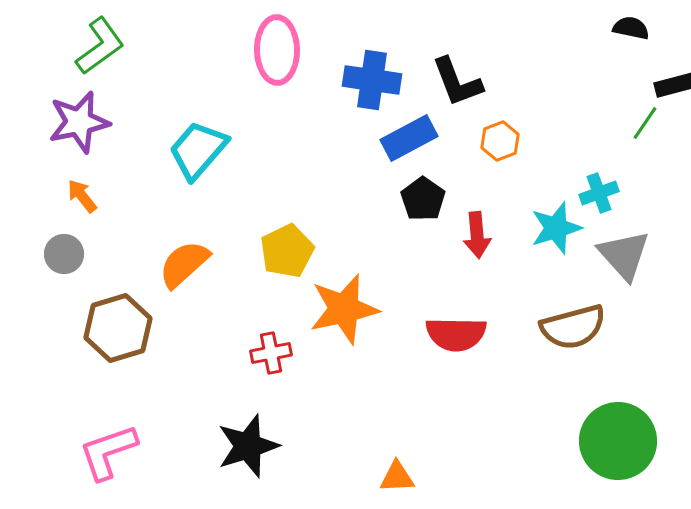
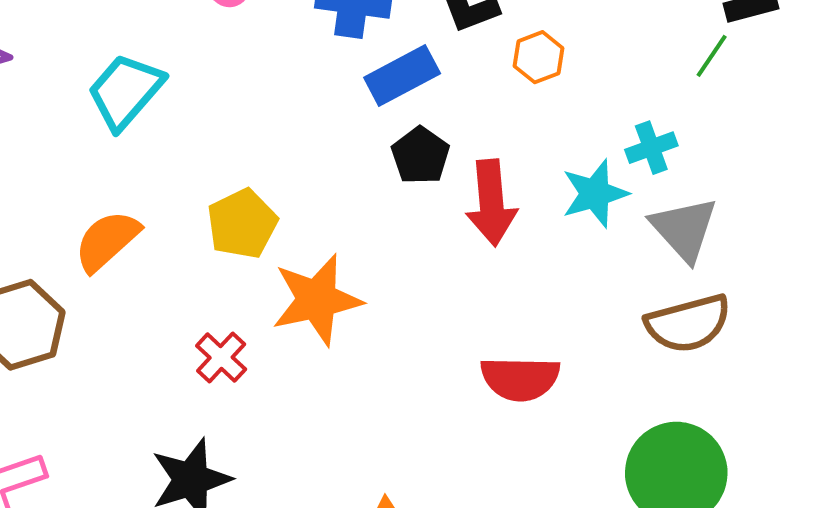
orange hexagon: (500, 141) -> (539, 57), moved
red arrow: (477, 235) -> (491, 203), size x1.4
brown semicircle: (573, 327) -> (688, 323), moved
red semicircle: (456, 334) -> (520, 378), moved
red cross: (271, 353) -> (221, 358), turned -36

